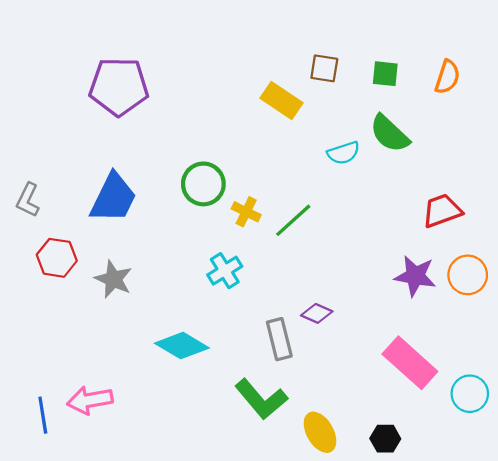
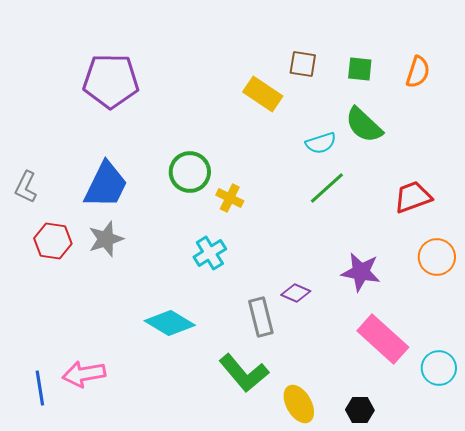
green line: (293, 220) -> (327, 188), moved
purple star: (415, 276) -> (361, 272), moved
gray star: (113, 279) -> (106, 239), moved, turned 30

